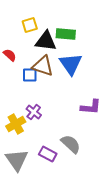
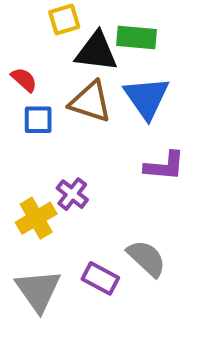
blue square: (30, 75) -> (38, 120), moved
purple L-shape: (91, 107) -> (165, 166), moved

